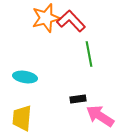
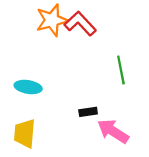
green line: (89, 54) -> (121, 70), moved

